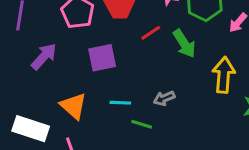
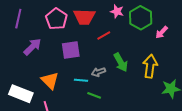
green arrow: (184, 44) -> (121, 62), moved
gray arrow: (164, 98) -> (98, 72), moved

